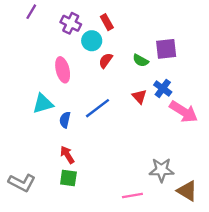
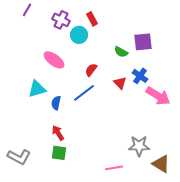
red semicircle: (106, 61) -> (91, 70), moved
pink ellipse: (63, 70) -> (54, 60), turned -40

